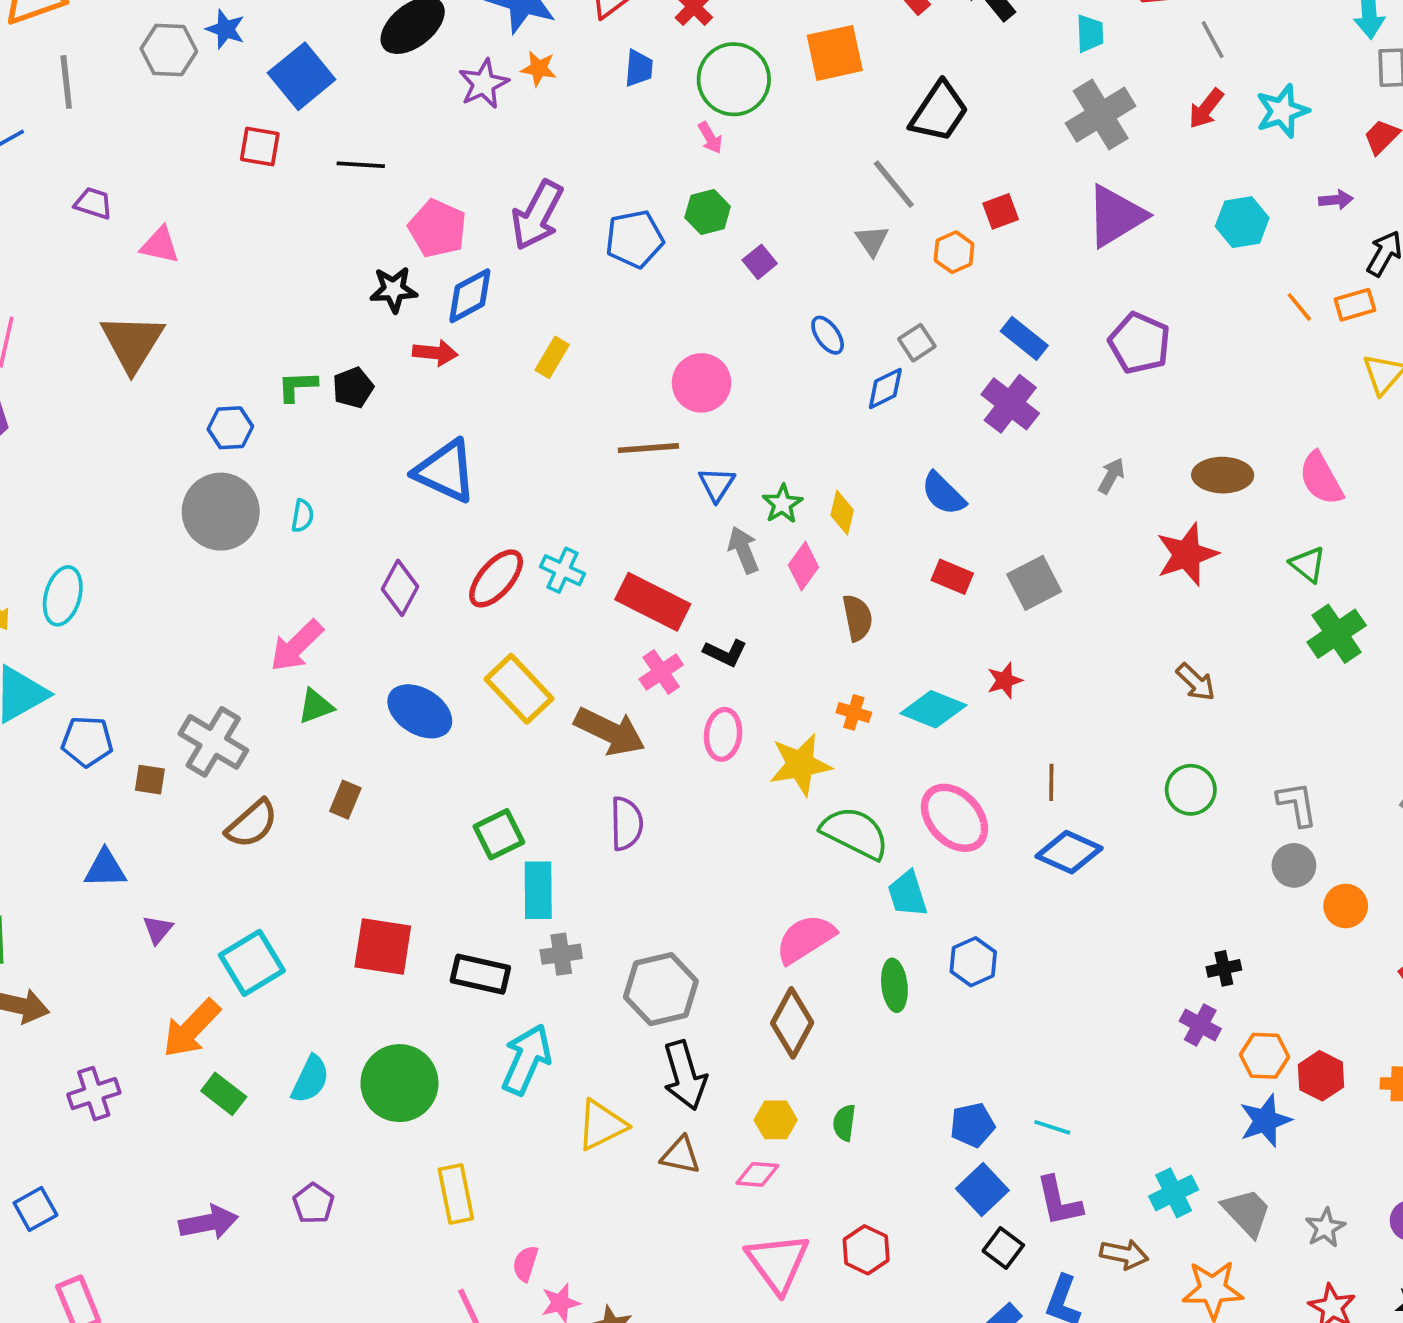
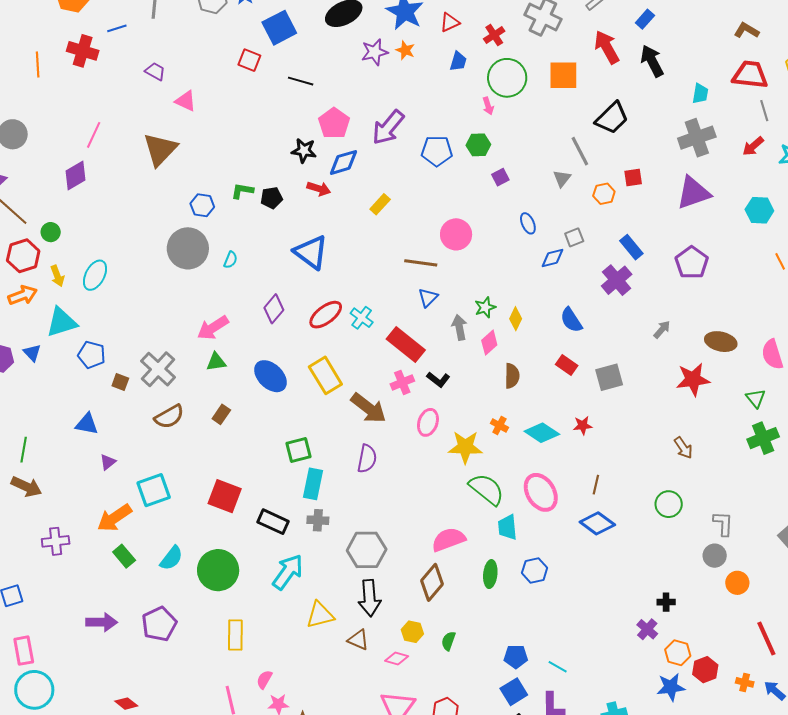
blue triangle: (717, 484) -> (428, 298), moved
purple pentagon: (313, 1203) -> (159, 624), size x1.6

